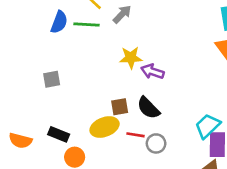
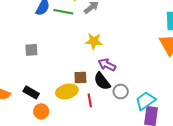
purple arrow: (152, 72) -> (107, 65), moved
red line: (136, 135) -> (90, 100), turned 64
gray circle: (156, 143) -> (121, 91), moved

